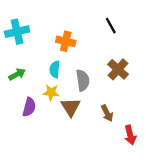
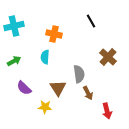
brown cross: (118, 69) -> (108, 57), moved
gray semicircle: (83, 80) -> (79, 74), moved
yellow star: (51, 92) -> (45, 107), moved
purple semicircle: (29, 107) -> (24, 88), turned 119

